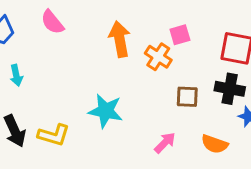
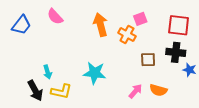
cyan arrow: (16, 75) -> (47, 72), moved
orange semicircle: (215, 144) -> (158, 90), moved

